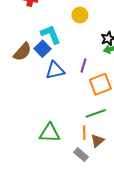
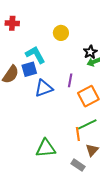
blue square: (43, 49) -> (29, 69), turned 35
orange line: (84, 133) -> (78, 134), moved

